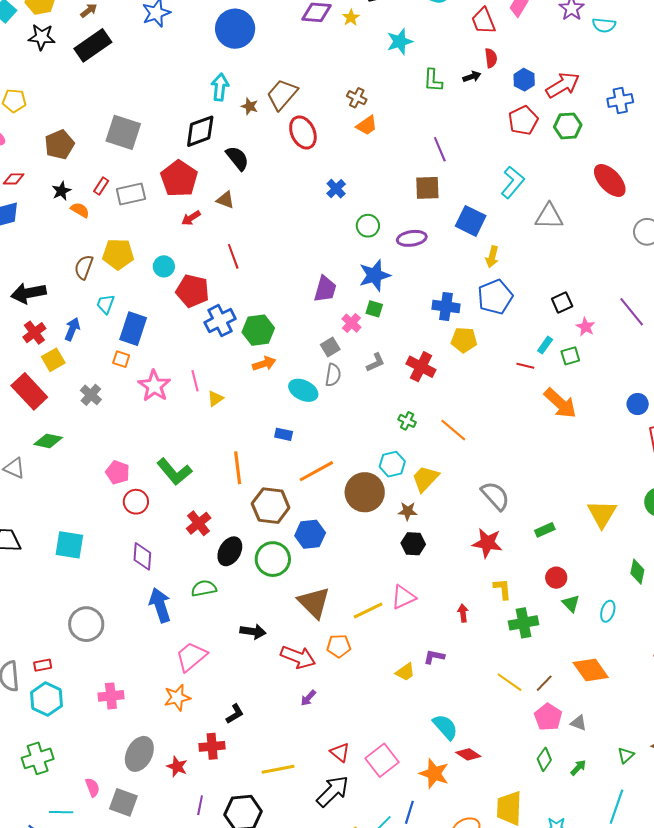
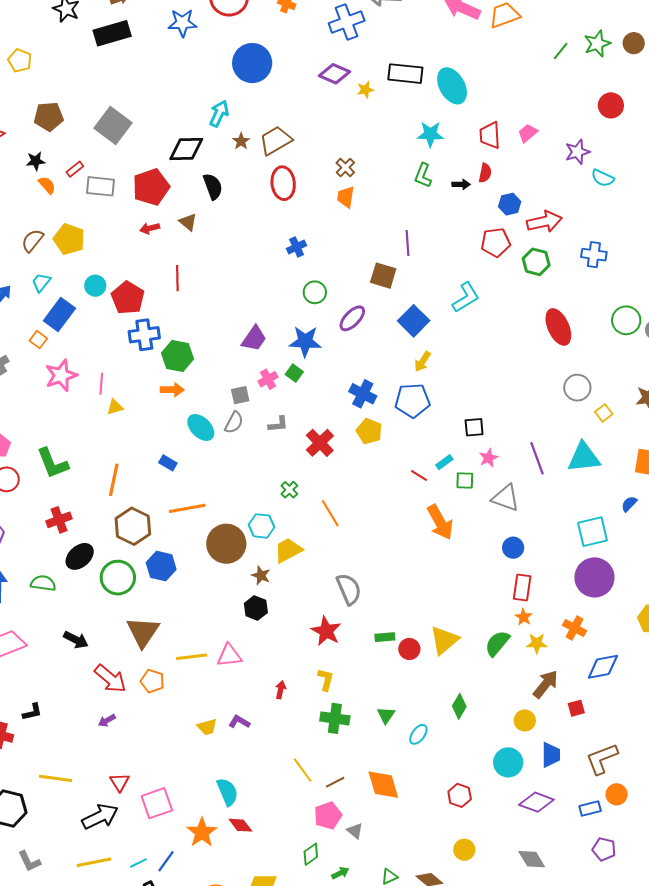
cyan star: (400, 42) -> (430, 134), moved
orange trapezoid: (367, 125) -> (346, 197), turned 115
gray triangle: (549, 216) -> (506, 498), moved
purple ellipse: (412, 238) -> (352, 318), turned -56
cyan circle: (164, 266) -> (95, 286), moved
red circle: (556, 578) -> (409, 649), moved

